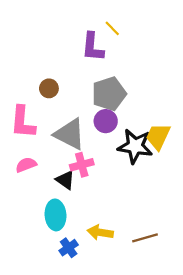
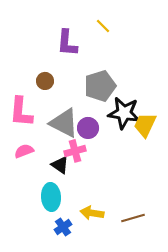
purple L-shape: (93, 47) -> (67, 43), moved
purple circle: (106, 121) -> (88, 128), moved
black star: (135, 146) -> (124, 113), moved

